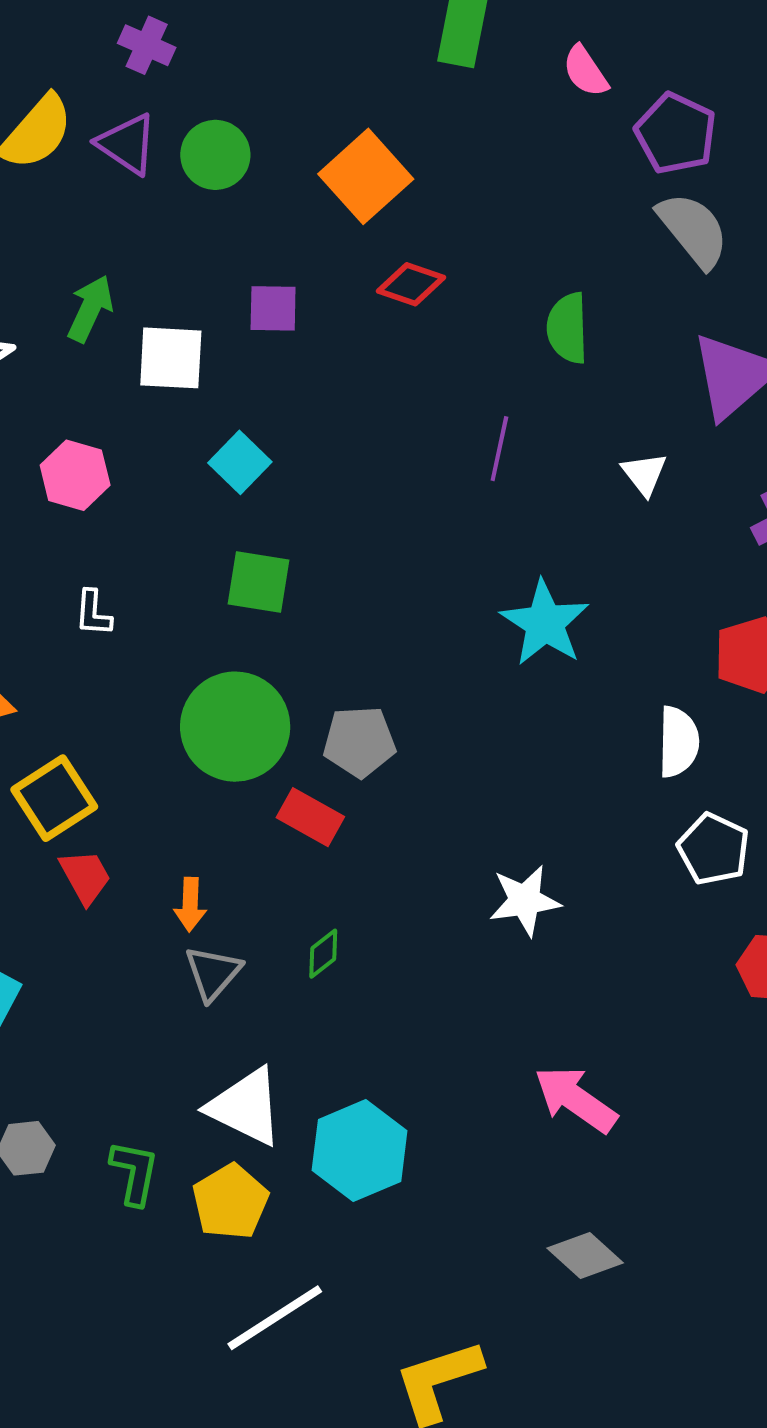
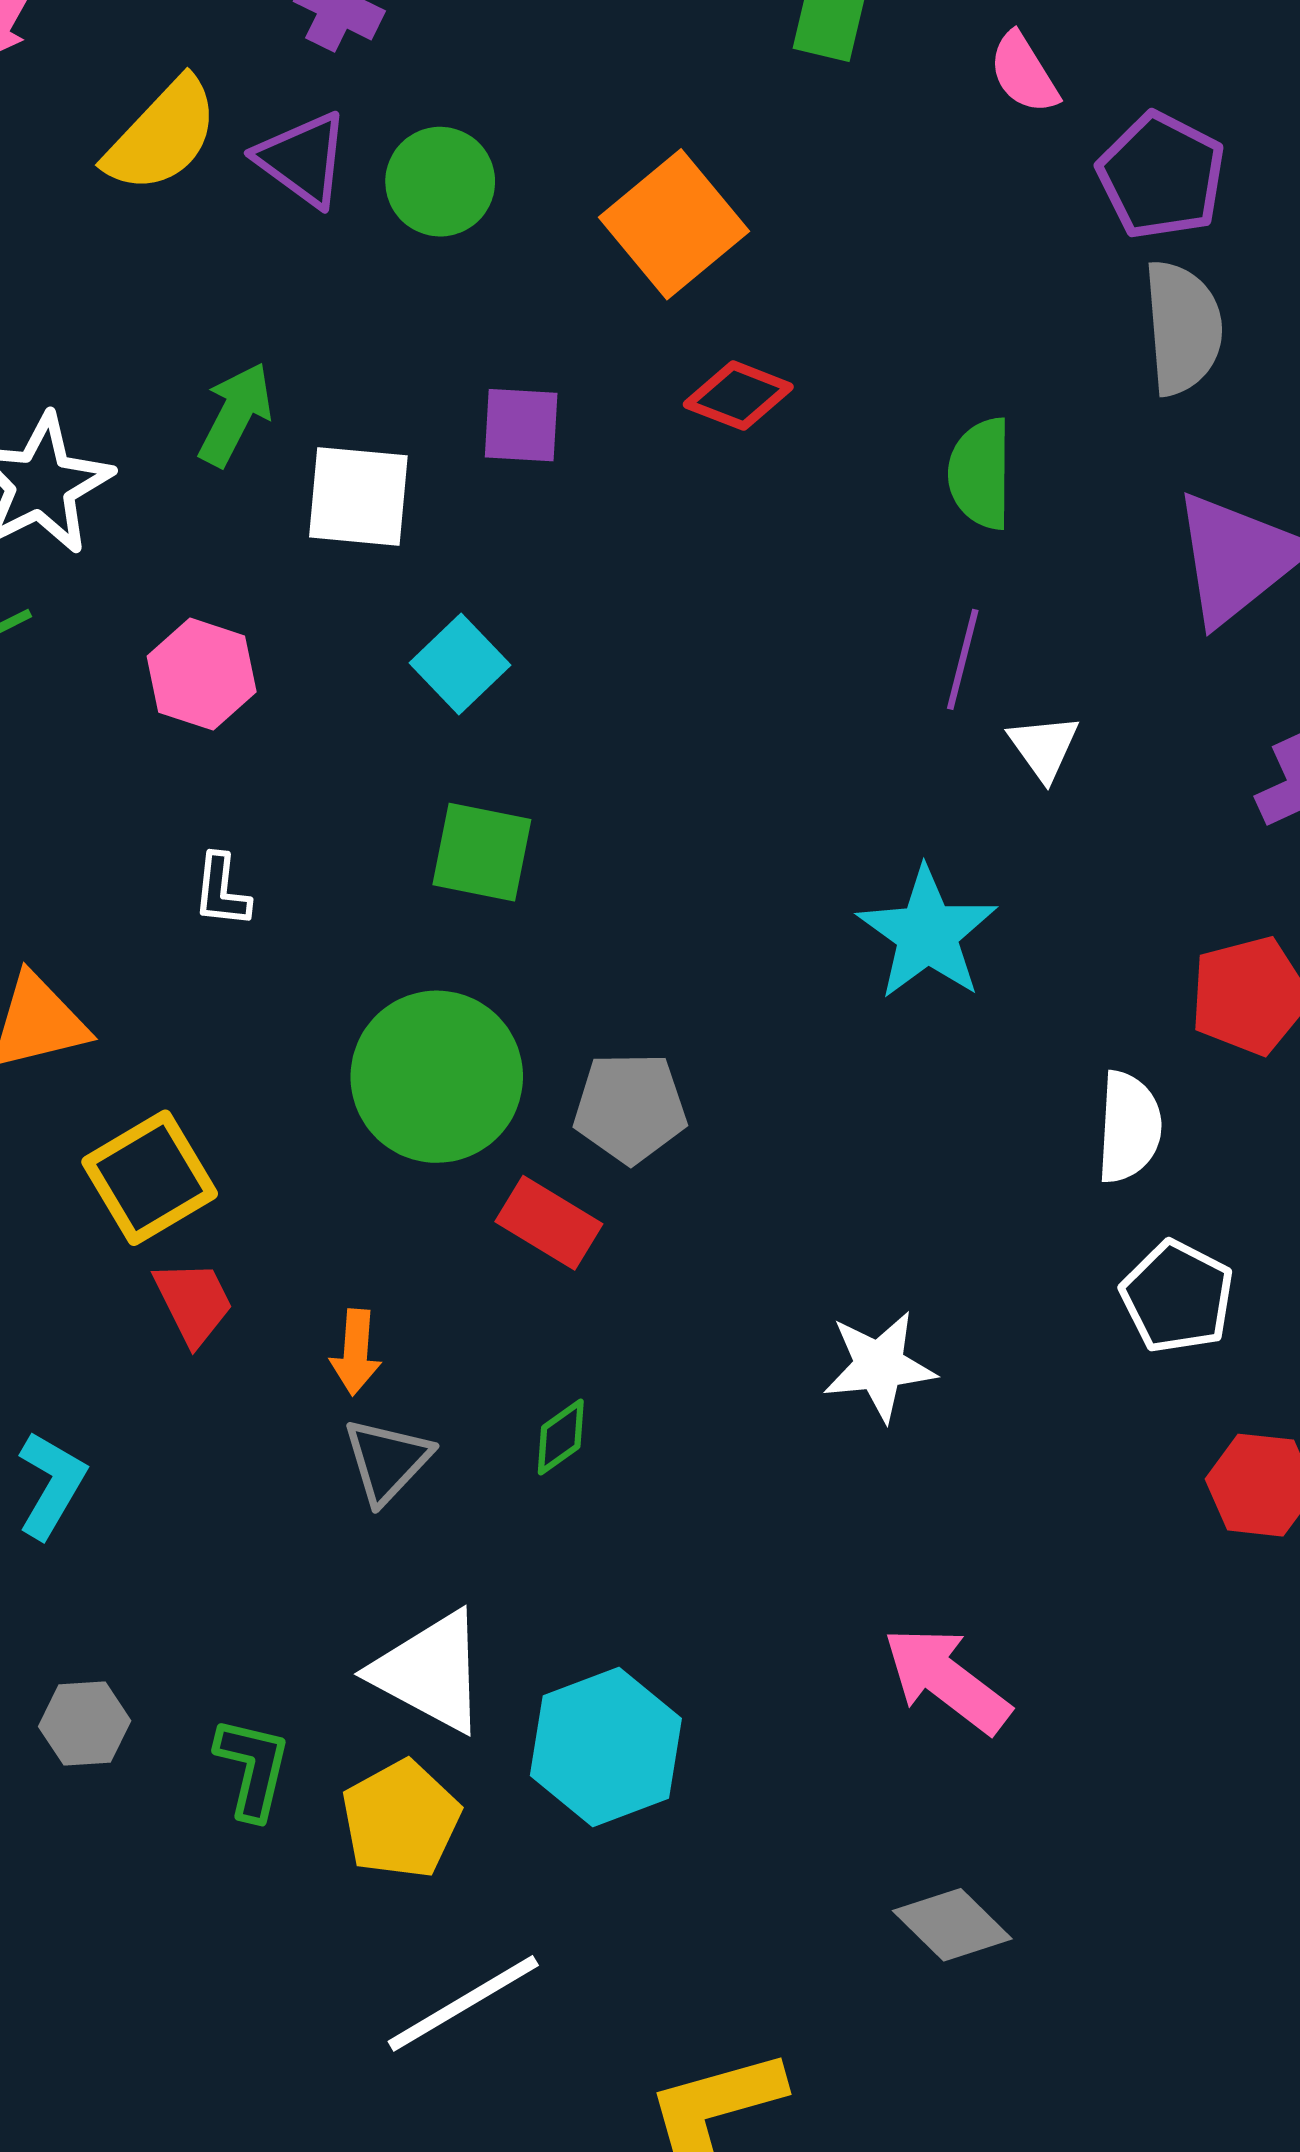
gray semicircle: (693, 230) -> (1183, 328), turned 32
purple line: (499, 449) -> (963, 659), moved
white triangle: (644, 474) -> (1044, 747), moved

